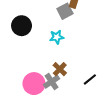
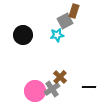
cyan star: (57, 37) -> (57, 35), moved
black line: (90, 79) -> (89, 87), turned 40

